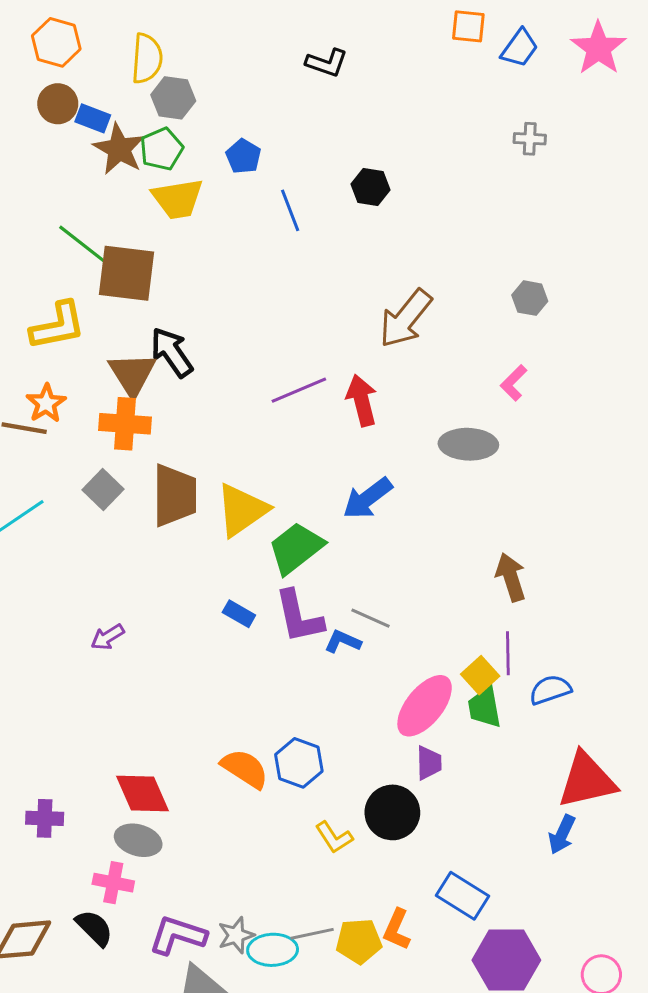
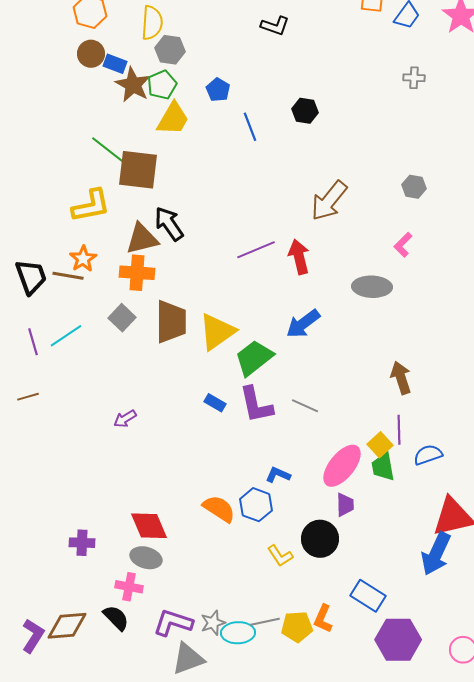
yellow trapezoid: (178, 199) -> (173, 119), turned -51
brown triangle: (132, 374) -> (142, 239), turned 48
blue L-shape: (343, 642) -> (278, 475), moved
blue arrow: (562, 834) -> (436, 554), size x1.6

